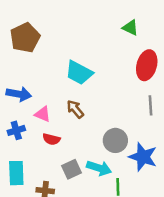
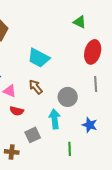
gray circle: (115, 140) -> (68, 97), moved
blue star: (143, 157) -> (90, 125), size x0.7
cyan arrow: (99, 168) -> (55, 119), moved, turned -114

